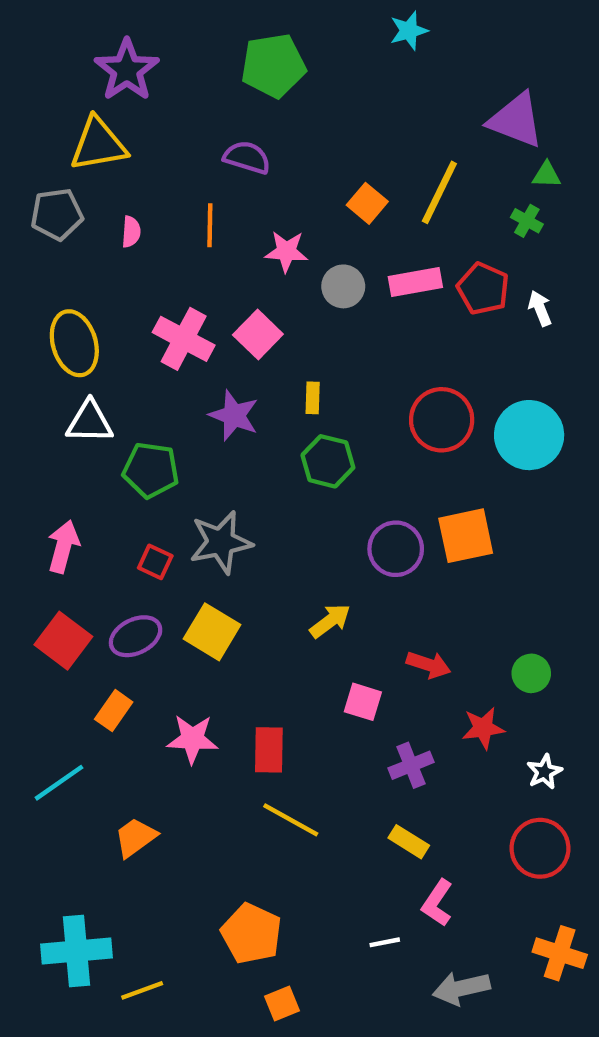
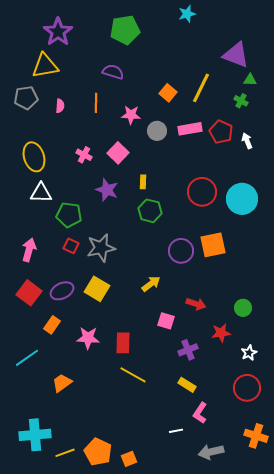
pink cross: (184, 339) -> (84, 155), size x0.6
red square: (155, 562) -> (71, 246), moved
orange pentagon: (251, 934) -> (98, 452), moved

